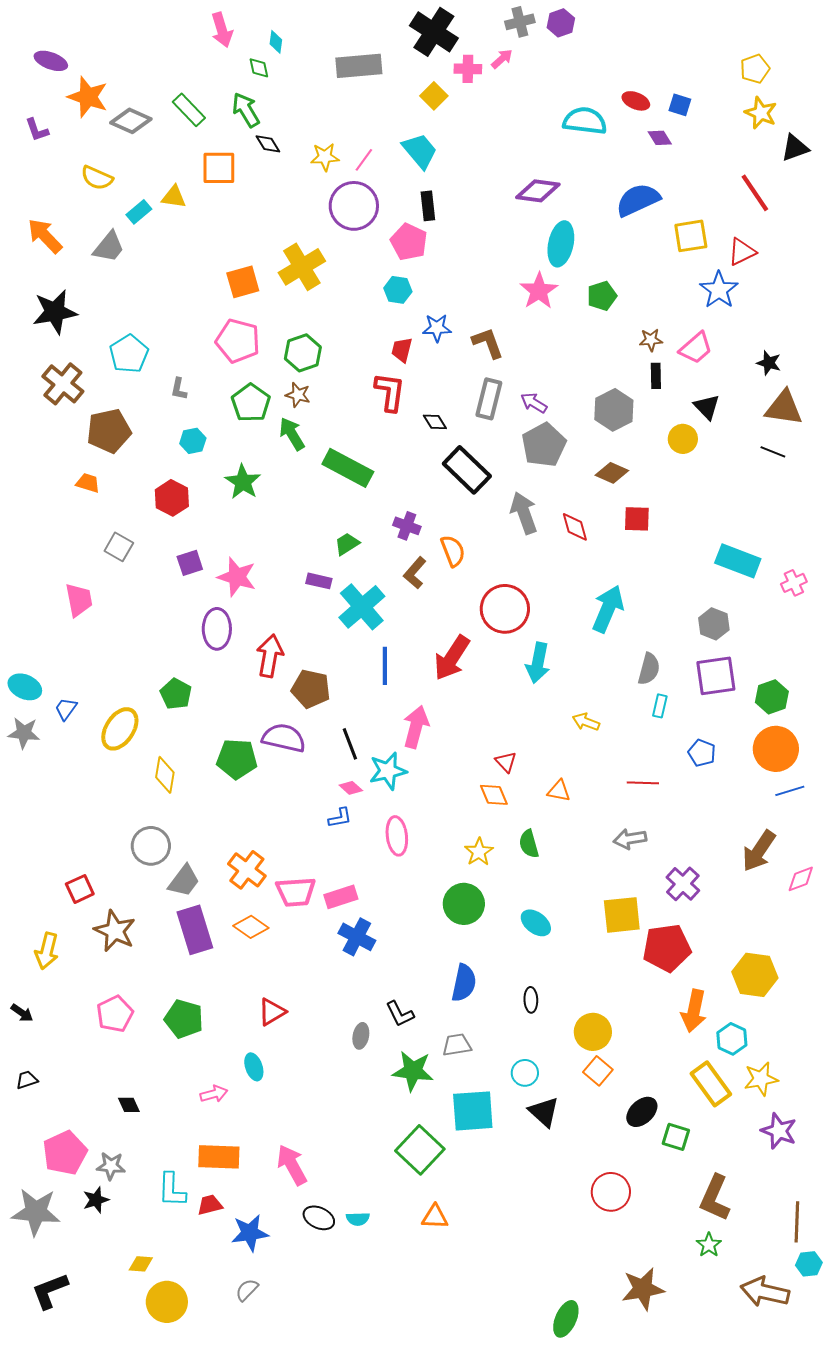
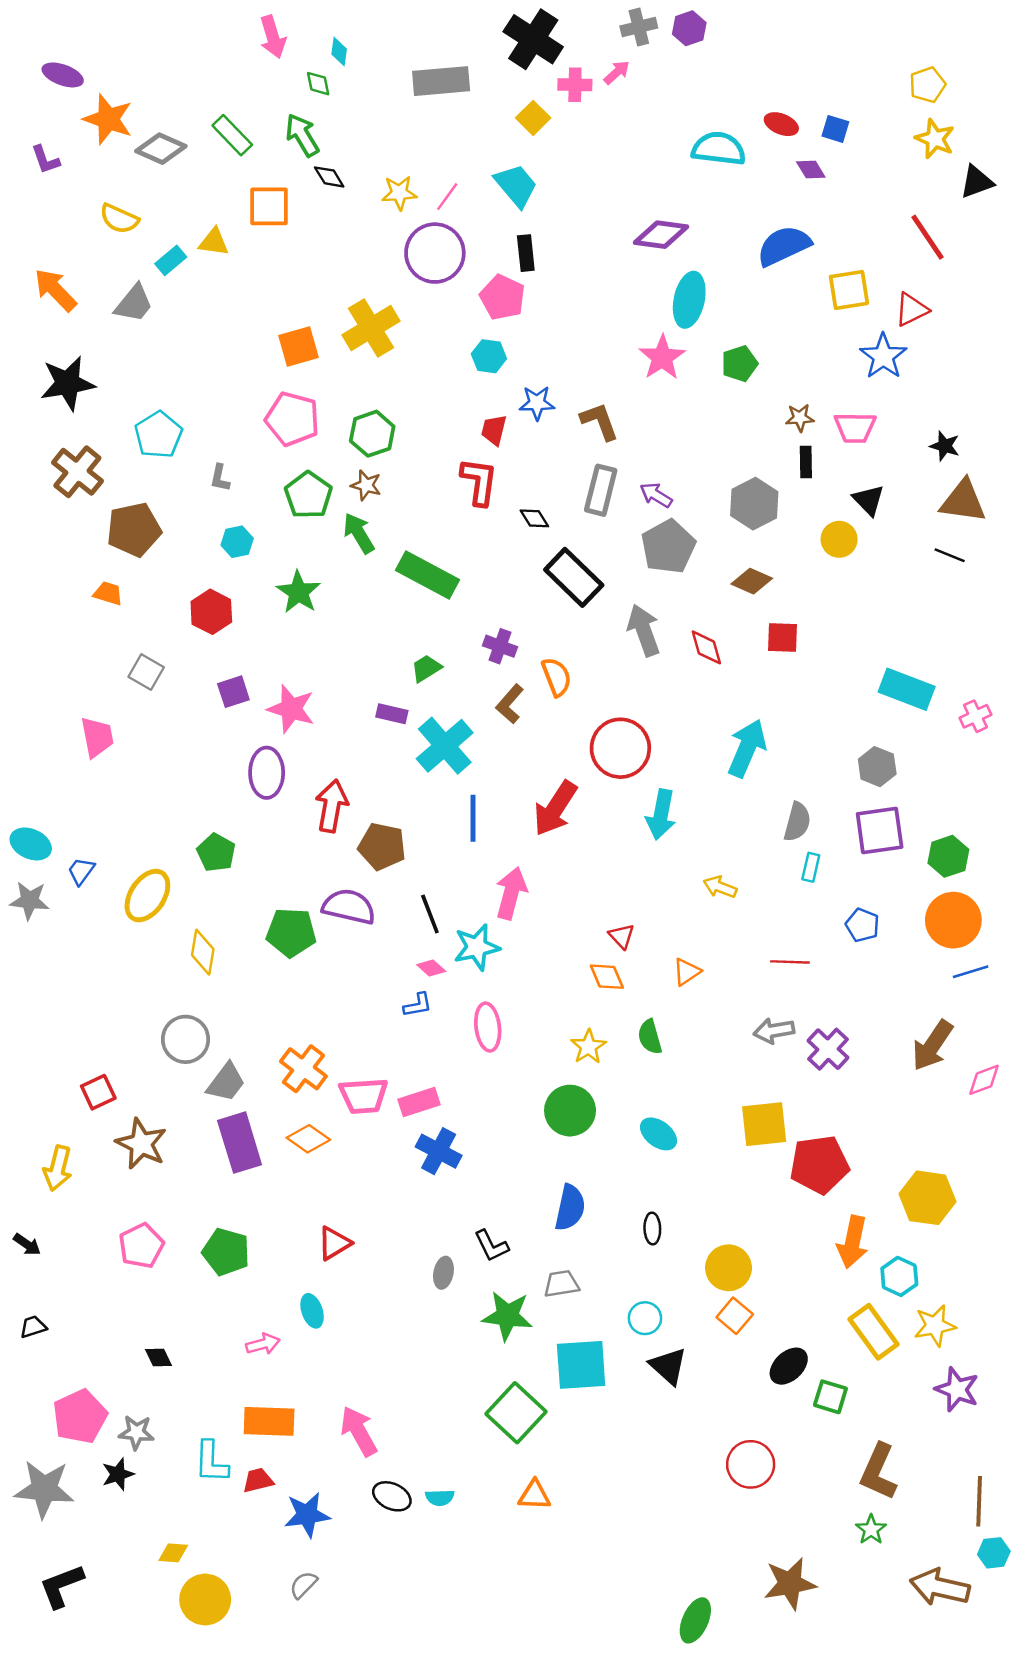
pink trapezoid: (696, 348) -> (855, 428), turned 42
orange triangle: (559, 791) -> (687, 972), turned -45
purple cross: (683, 884) -> (828, 1049), moved

